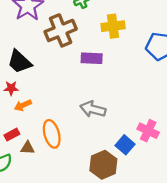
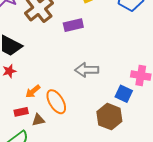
orange arrow: (23, 105) -> (33, 91), moved
red rectangle: (12, 135) -> (21, 112), turned 32

